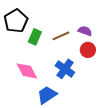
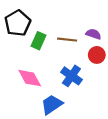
brown line: (61, 36) -> (67, 40), turned 30

